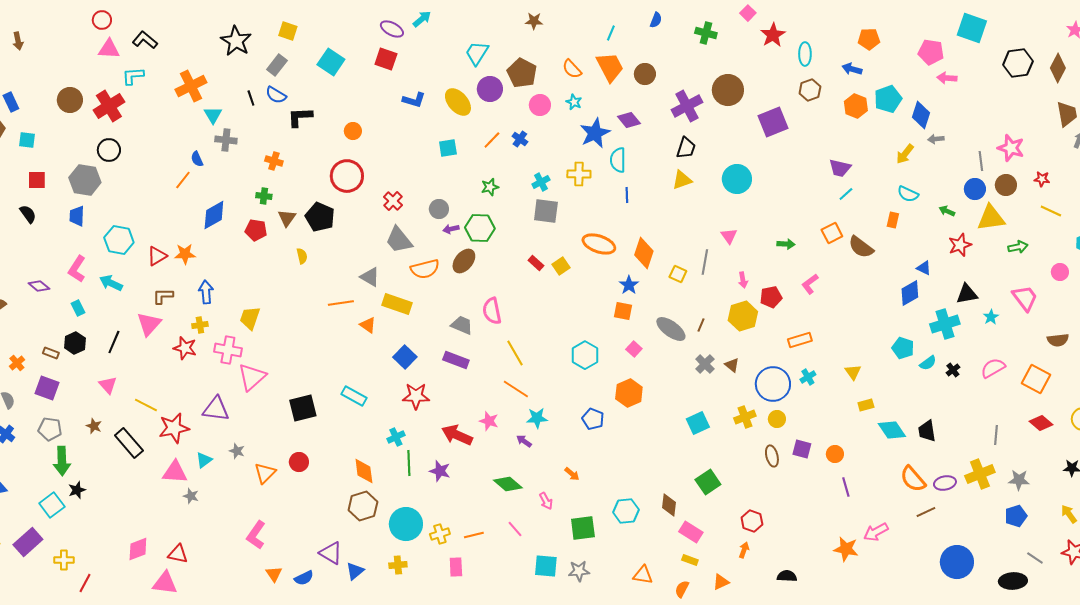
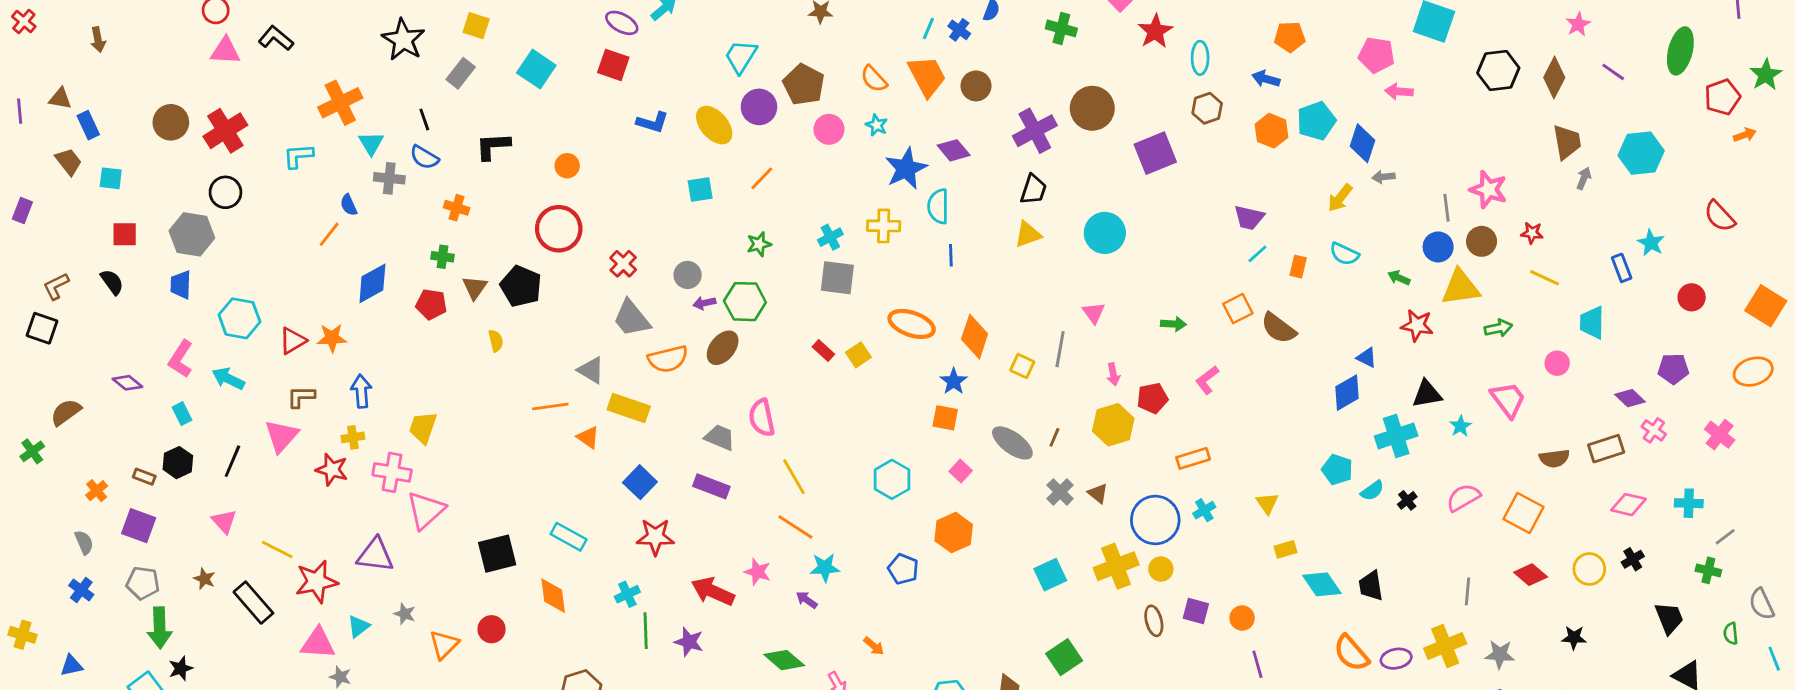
cyan L-shape: (133, 76) -> (298, 156), moved
blue semicircle: (276, 95) -> (424, 157), moved
blue cross: (520, 139) -> (959, 30), moved
orange rectangle: (893, 220) -> (1298, 267), moved
red star: (960, 245) -> (1417, 325), turned 30
yellow cross: (745, 417) -> (1116, 566), size x1.4
orange diamond: (364, 471) -> (553, 596), moved

